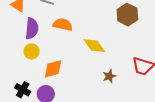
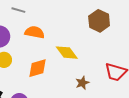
orange diamond: (53, 69) -> (37, 68), moved

